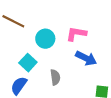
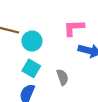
cyan circle: (45, 39) -> (32, 41), moved

